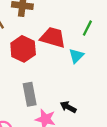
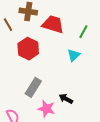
red trapezoid: (53, 37) -> (53, 24), moved
gray rectangle: (30, 94) -> (33, 87), turned 42

